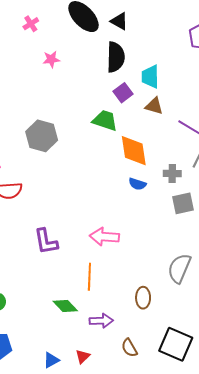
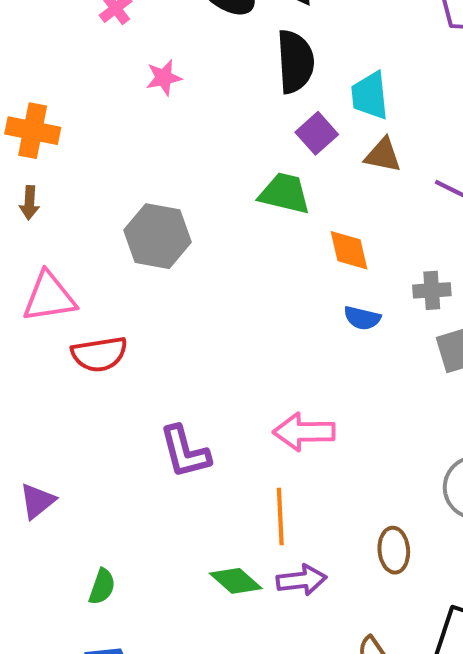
orange diamond: (134, 151) -> (349, 250), size x0.7
purple arrow: (101, 321) -> (302, 580), moved

